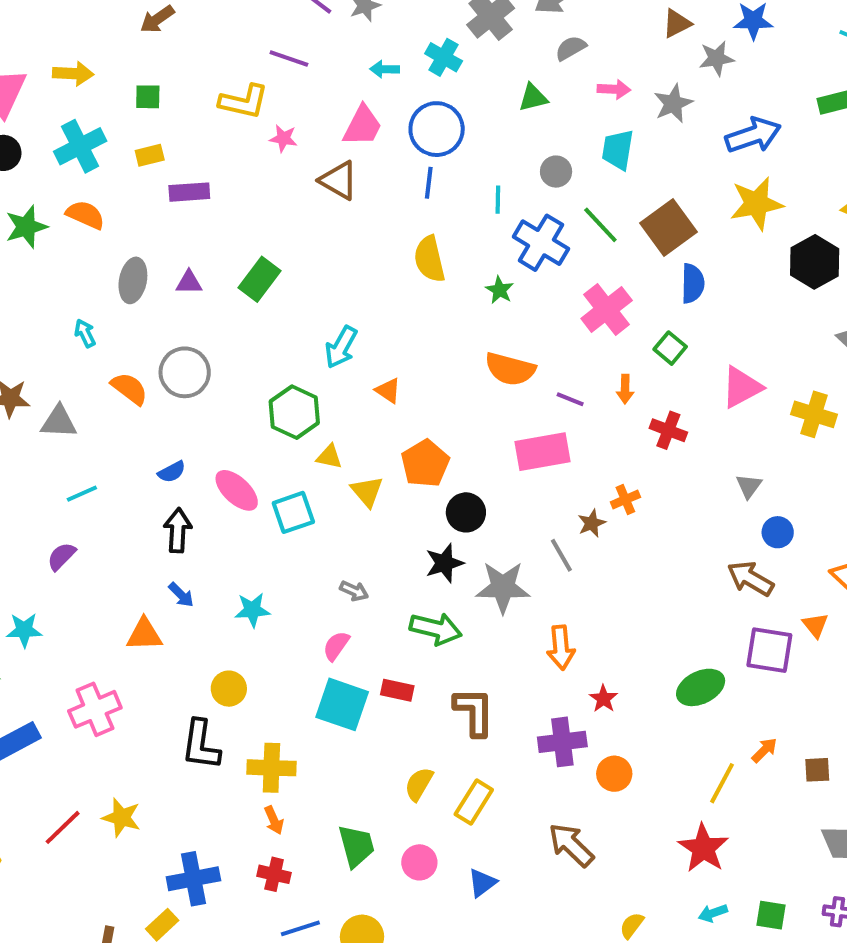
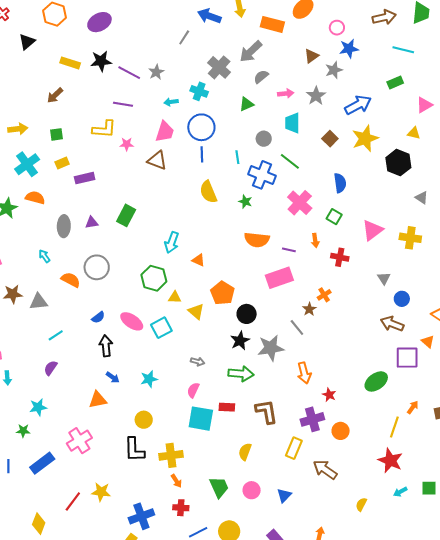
brown square: (669, 228) -> (330, 139), moved, size x0.6
yellow rectangle: (474, 802) -> (294, 448), moved

